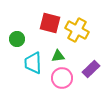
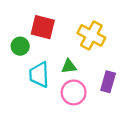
red square: (50, 23) -> (43, 27), moved
purple rectangle: (91, 69) -> (108, 82), turned -30

